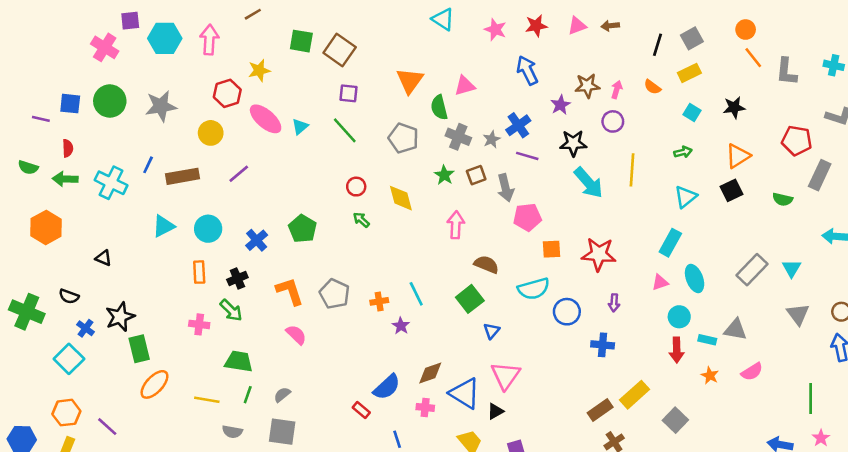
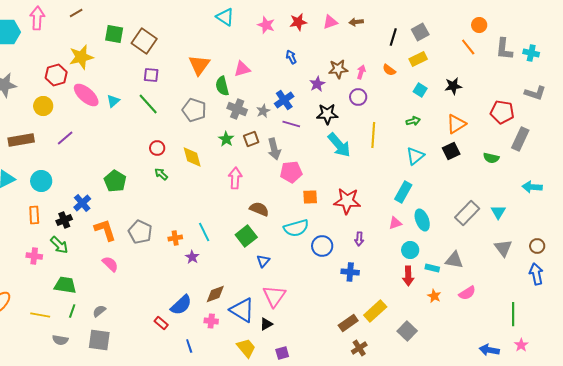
orange circle: (746, 30) -> (479, 25), moved
pink arrow: (209, 40) -> (37, 18), moved
yellow star: (259, 70) -> (81, 57), size x1.4
blue arrow: (527, 70) -> (291, 57), size x0.6
gray L-shape: (786, 72) -> (504, 49), moved
blue cross: (257, 240) -> (82, 203), moved

